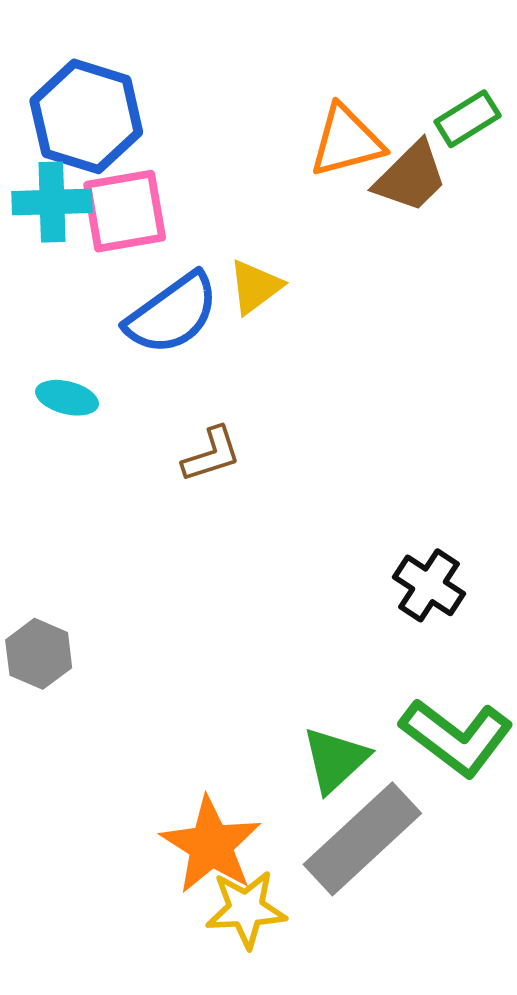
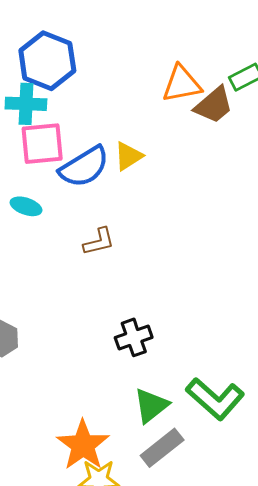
pink square: (125, 211) -> (42, 144), moved
black cross: (429, 585) -> (134, 337), moved, turned 33
gray rectangle: (362, 839) -> (162, 448), size x0.7

